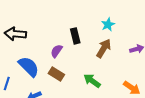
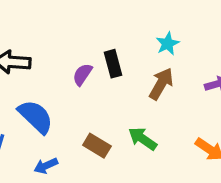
purple semicircle: (56, 51) -> (82, 74), moved
brown rectangle: (56, 74) -> (97, 146), moved

